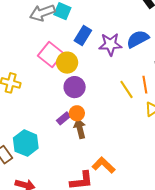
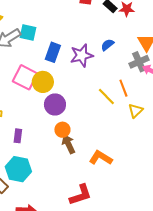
blue semicircle: (138, 39) -> (107, 45), size x0.6
purple rectangle: (63, 118) -> (18, 136), moved, turned -32
orange L-shape: (104, 165) -> (101, 158), moved

